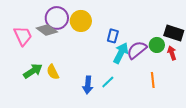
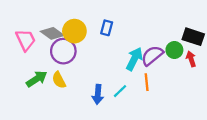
purple circle: (57, 18) -> (63, 51), moved
yellow circle: (81, 21) -> (74, 31), moved
blue rectangle: (113, 36) -> (107, 28), moved
orange line: (153, 80) -> (147, 82), moved

